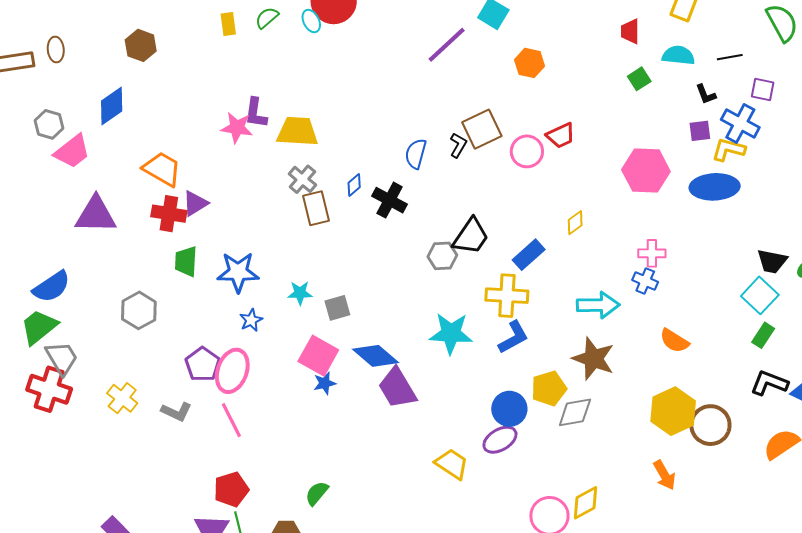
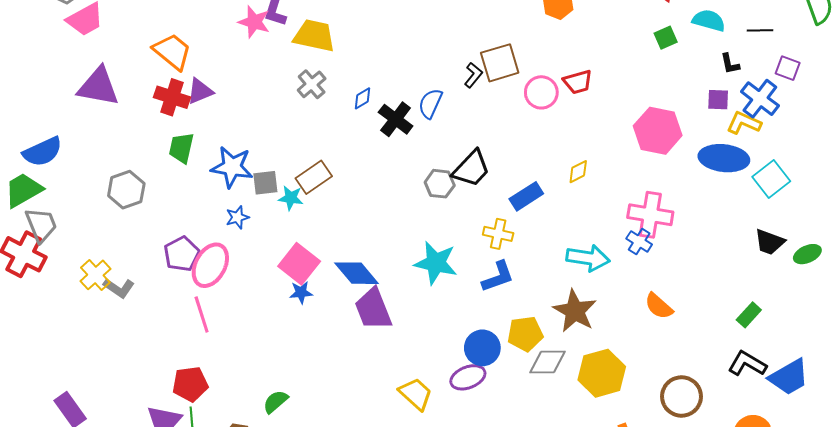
blue semicircle: (416, 154) -> (430, 103), moved
brown rectangle: (316, 208) -> (314, 177), moved, turned 60
pink cross: (652, 253) -> (650, 215), size x1.6
cyan square: (760, 295) -> (771, 179), moved
yellow cross: (507, 296) -> (498, 234), size x0.7
gray square: (337, 308) -> (265, 183), moved
yellow hexagon: (673, 411) -> (602, 373), moved
gray L-shape: (176, 412) -> (119, 288), moved

